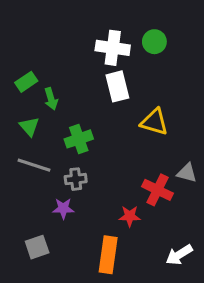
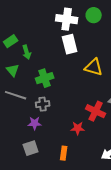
gray square: (37, 247) -> (31, 148), moved
orange rectangle: (108, 255) -> (64, 153), size x0.6

